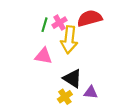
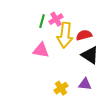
red semicircle: (90, 18) -> (84, 35), moved, size x0.7
black triangle: (72, 78) -> (90, 55), moved

